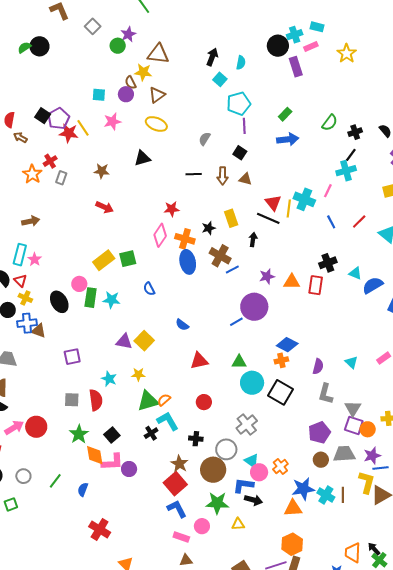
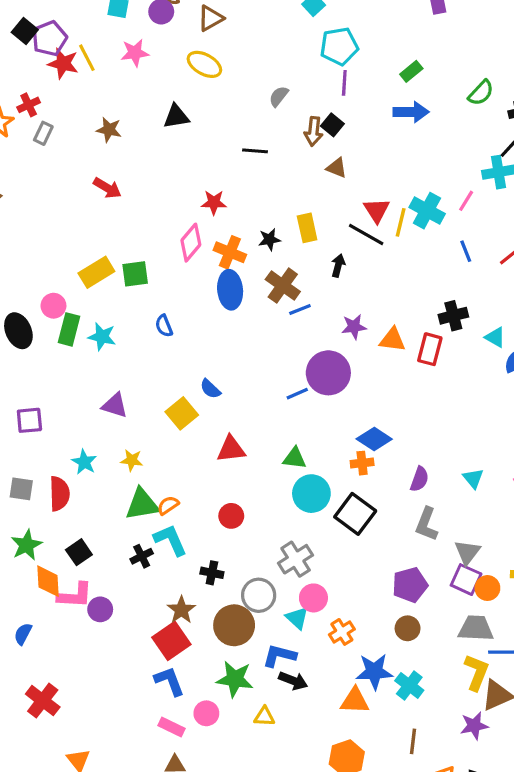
brown arrow: (223, 176) -> (313, 131), moved
yellow square: (144, 341) -> (182, 413), moved
gray trapezoid: (344, 454) -> (476, 628), moved
purple star: (372, 456) -> (474, 726), moved
pink circle: (259, 472) -> (313, 598), moved
brown line: (343, 495) -> (413, 741), moved

